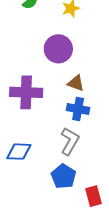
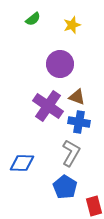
purple cross: (26, 92) -> (48, 106), moved, turned 32

